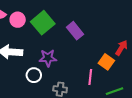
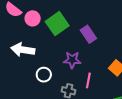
purple star: (48, 58) -> (72, 60), moved
pink line: (90, 77) -> (88, 80), moved

